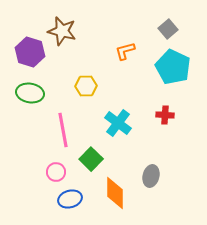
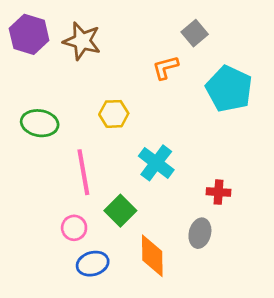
gray square: (168, 29) -> (195, 33), moved
purple hexagon: (30, 52) -> (29, 34), moved
red cross: (165, 115) -> (218, 192), moved

